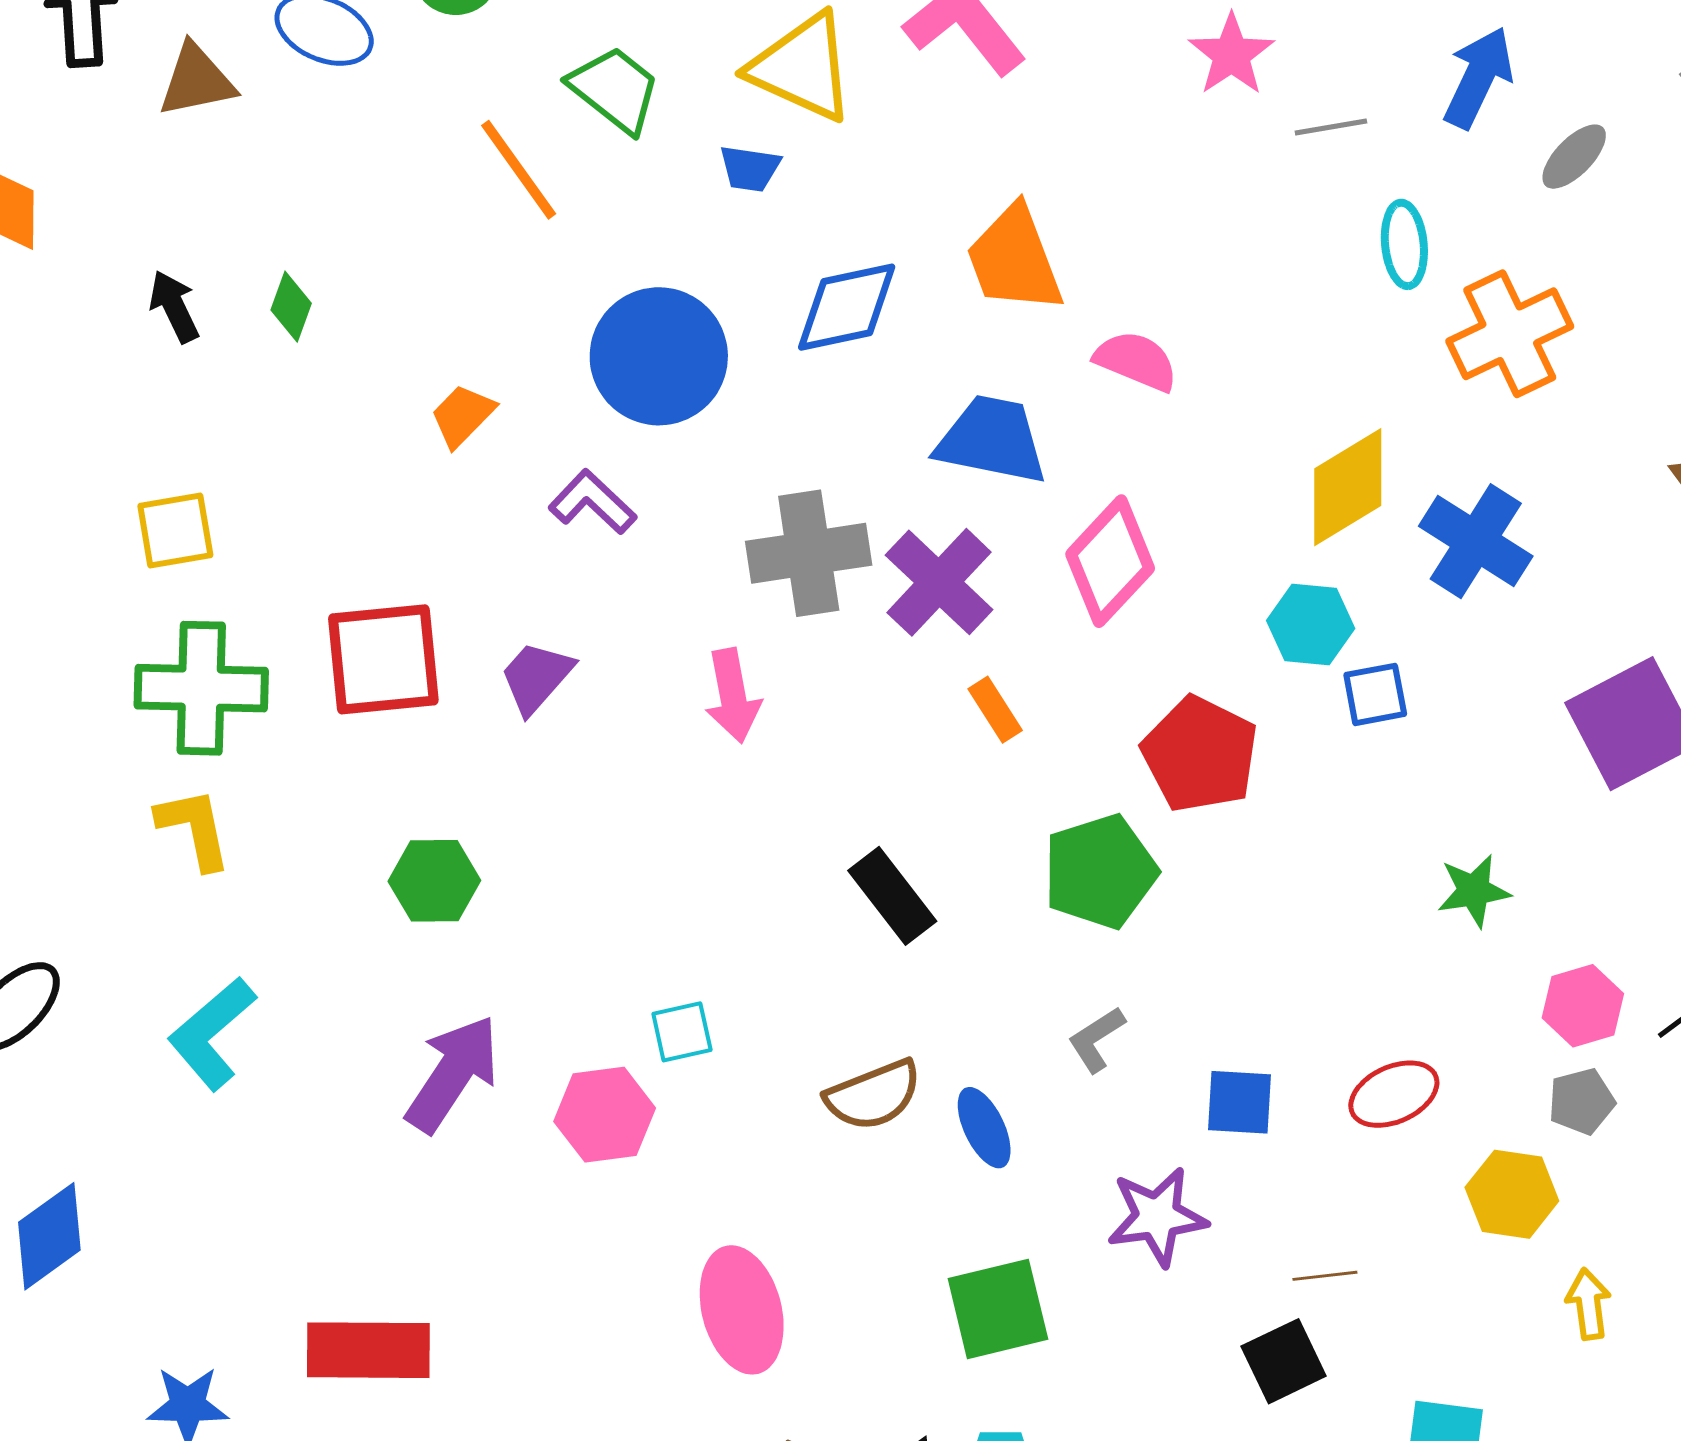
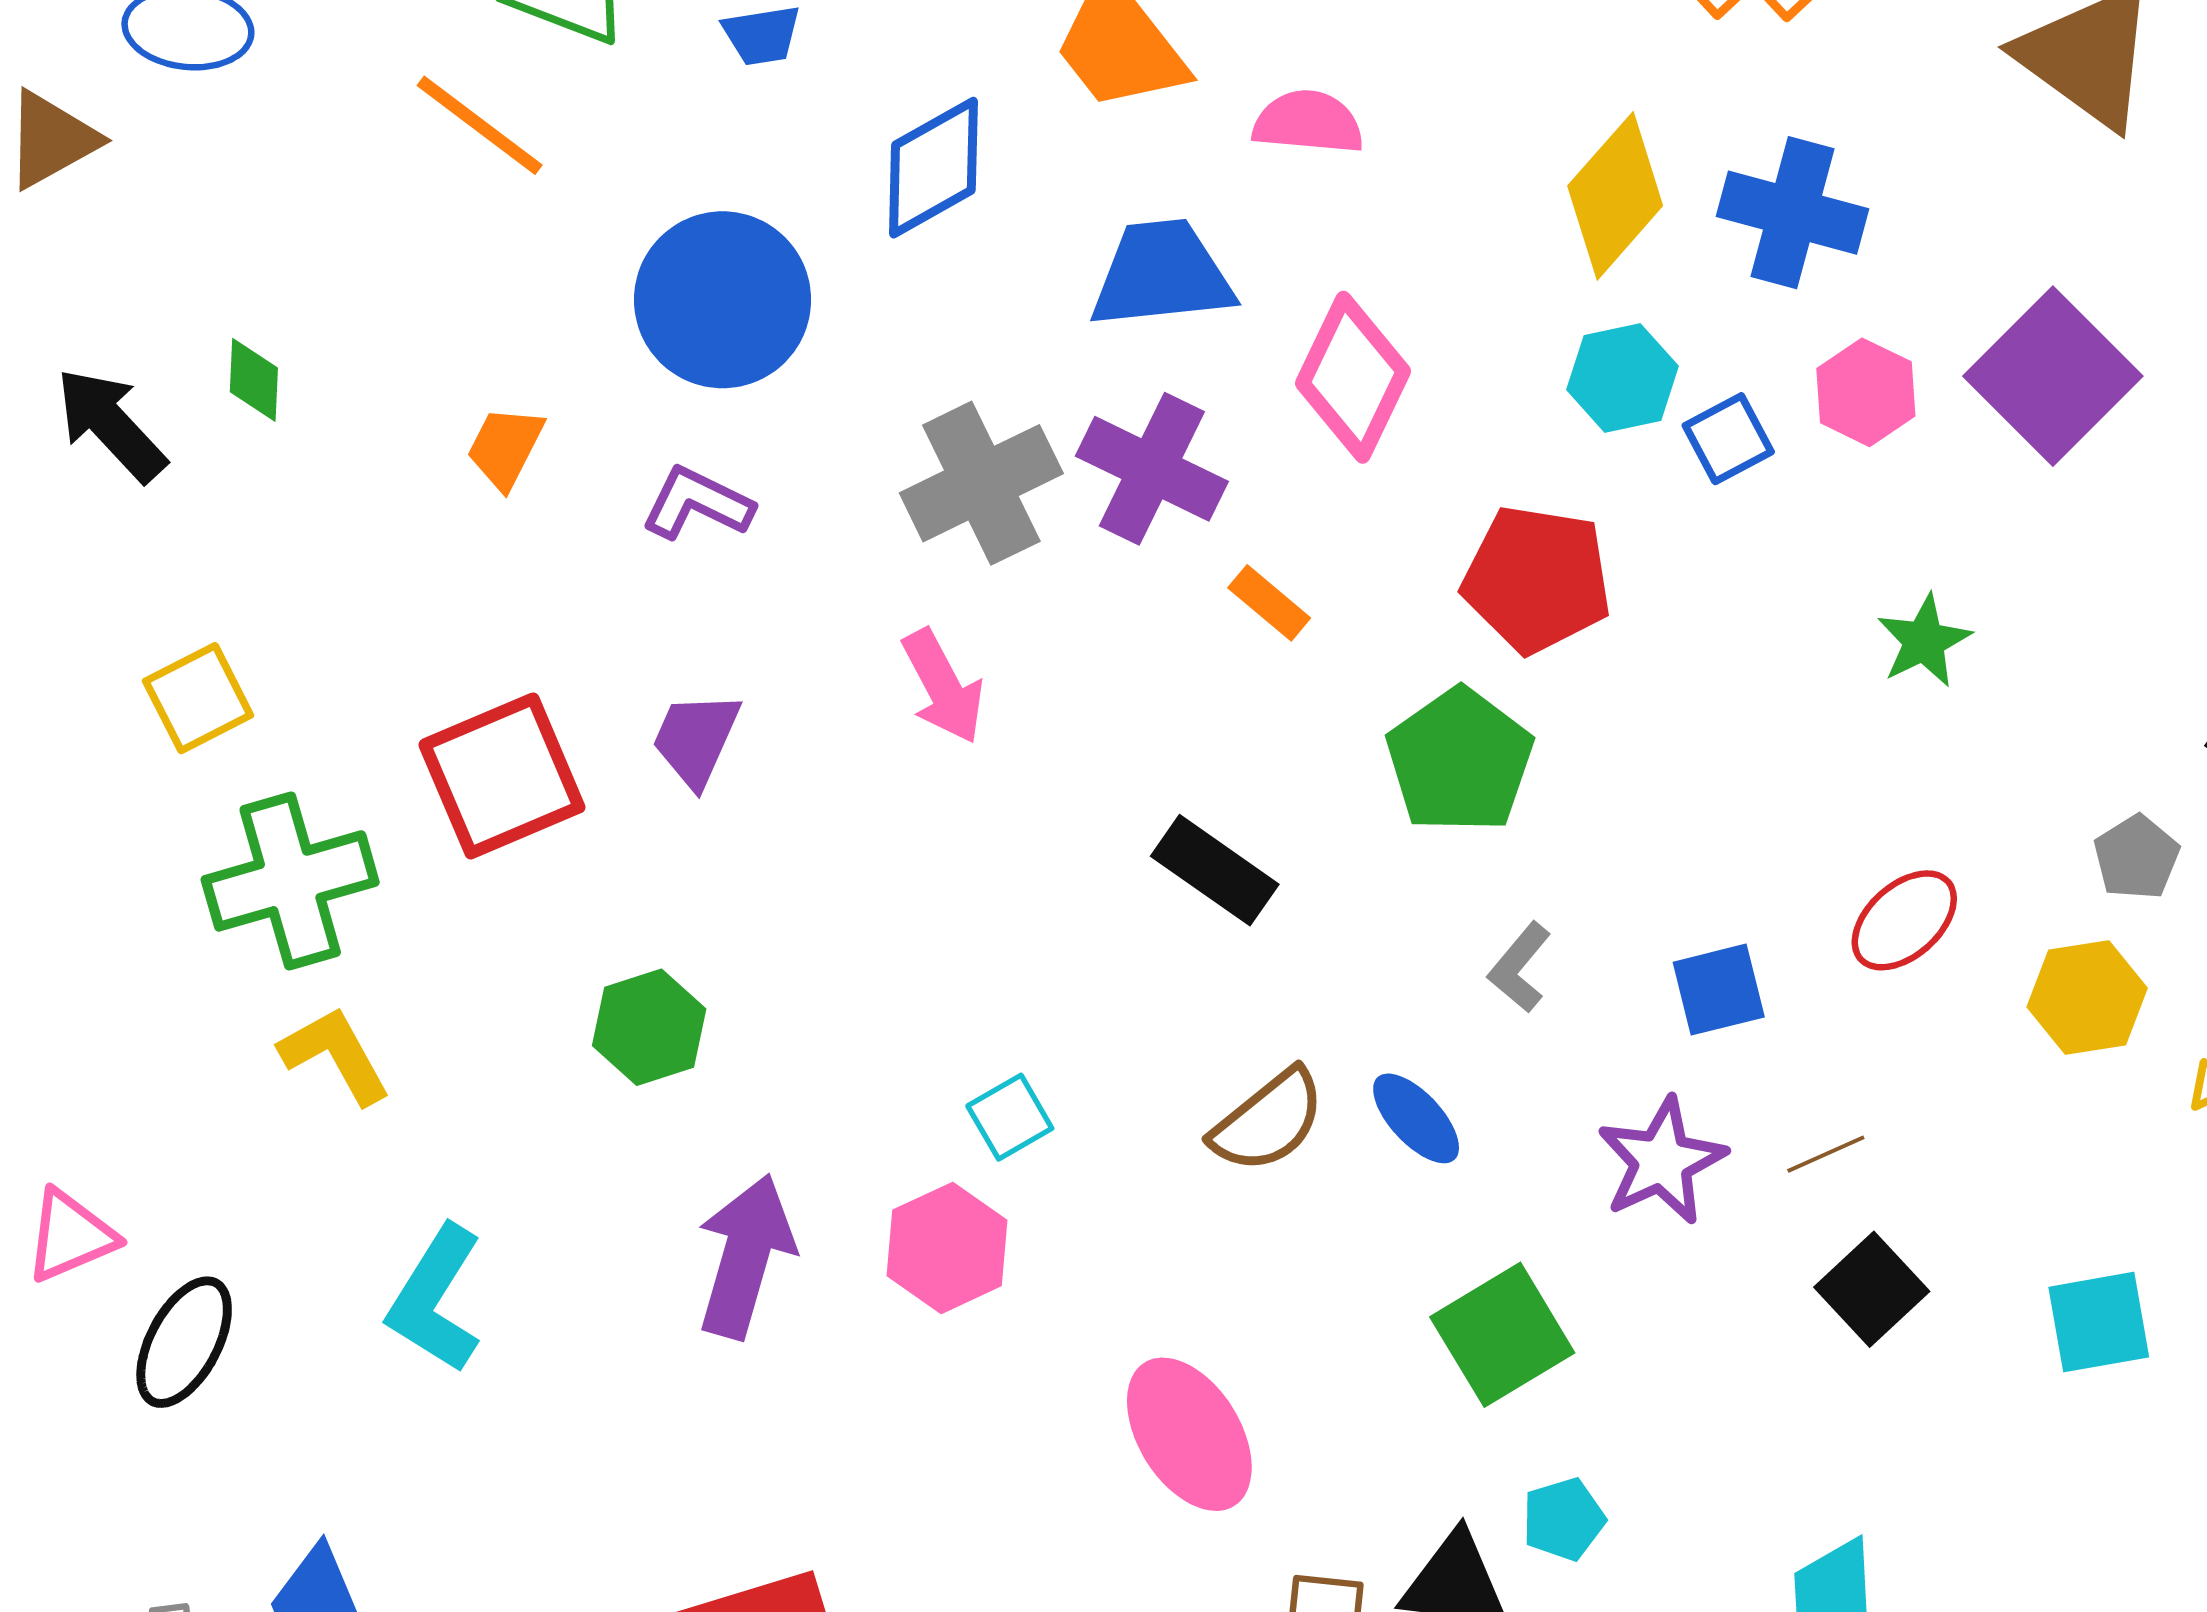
black arrow: (174, 306) -> (111, 425), size x1.4
pink hexagon: (1583, 1006) -> (1866, 392), moved
brown line: (1325, 1276) -> (1826, 1154), moved

